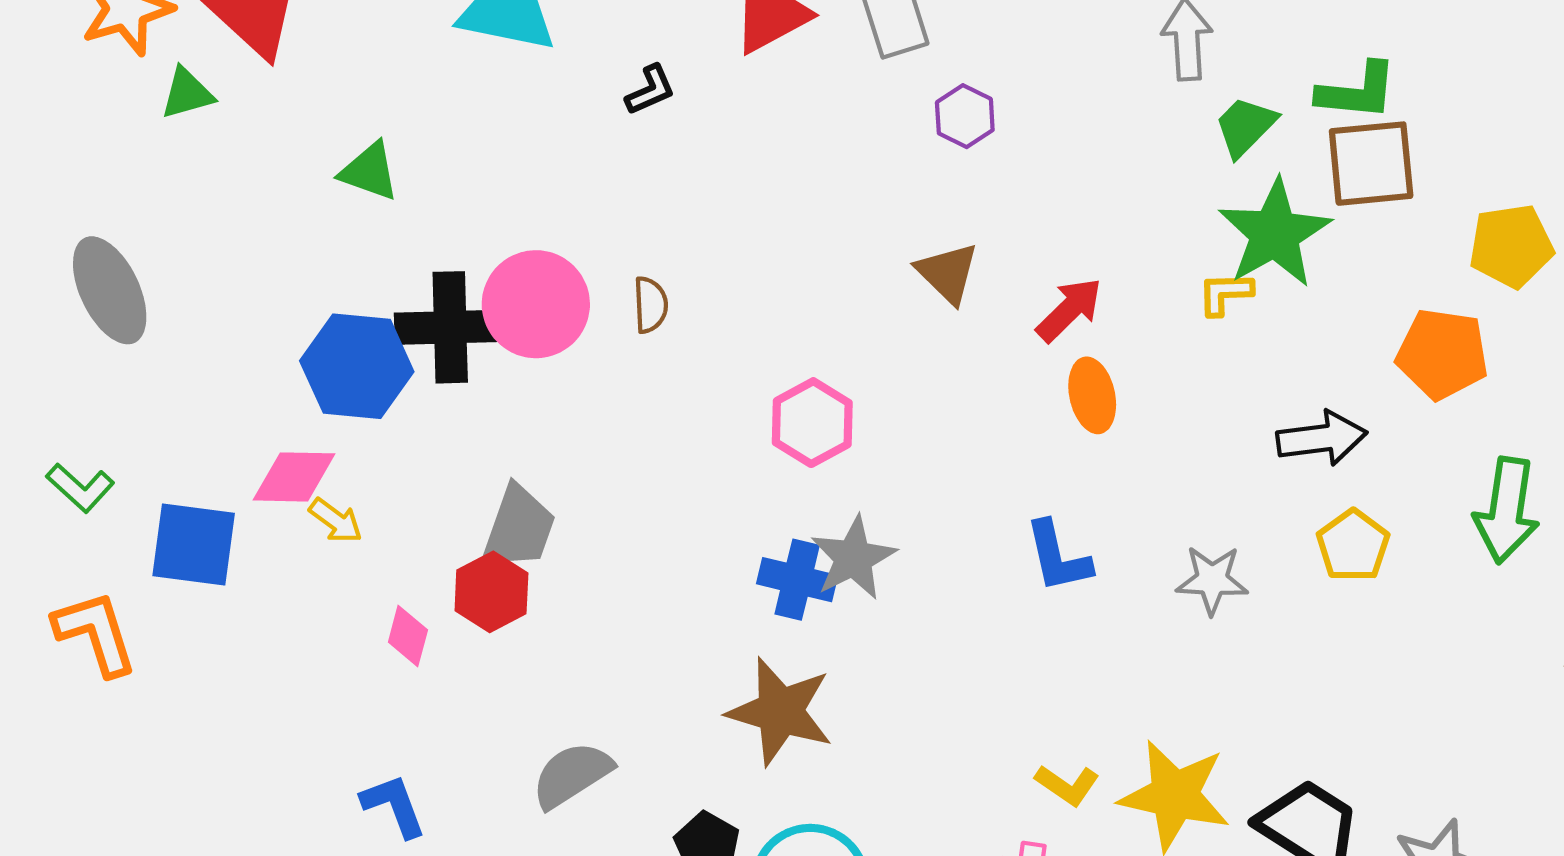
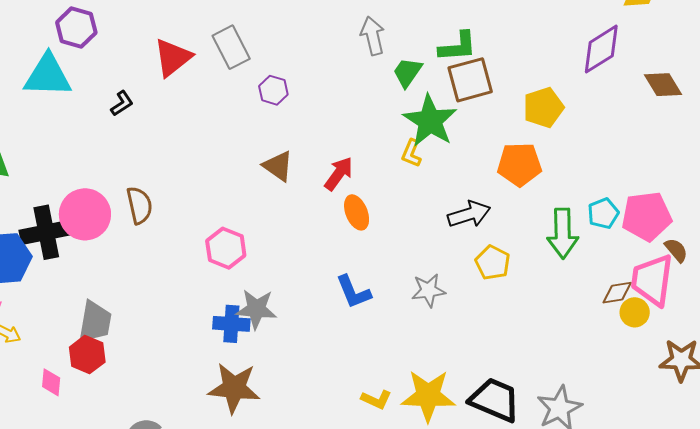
yellow L-shape: (1225, 293) -> (411, 153), turned -56
brown semicircle: (650, 305) -> (139, 205), size x1.4
gray star: (853, 558) -> (256, 309), turned -30

